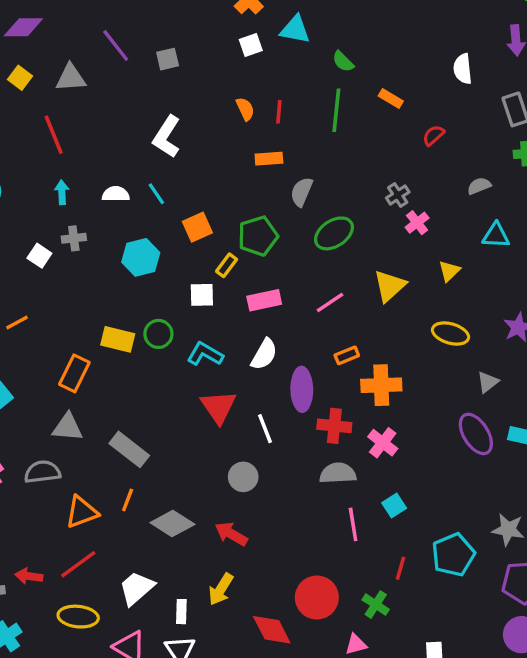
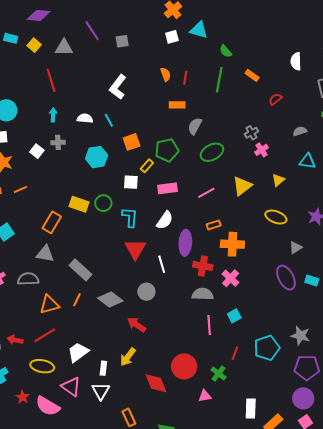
cyan L-shape: (205, 354) -> (130, 217), turned 60
gray diamond: (172, 523) -> (110, 300), moved

